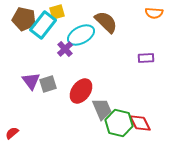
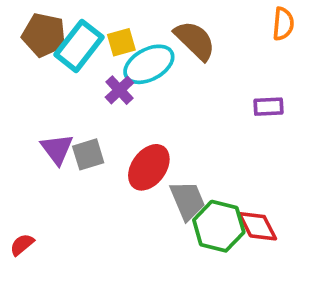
yellow square: (57, 12) -> (121, 42), moved
orange semicircle: (154, 13) -> (283, 24), turned -90

